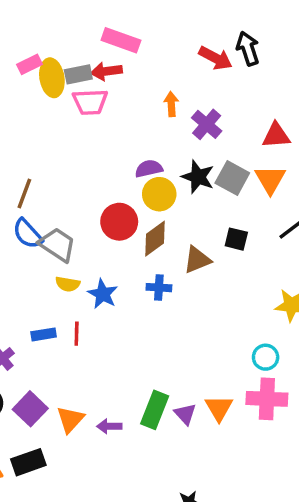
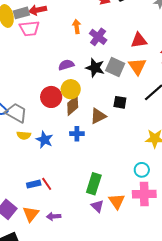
yellow circle: (159, 194) -> (71, 89), moved
blue rectangle: (44, 334) -> (34, 184), moved
red line: (77, 334) -> (47, 184), moved, turned -32
green rectangle: (155, 410) -> (94, 184), moved

